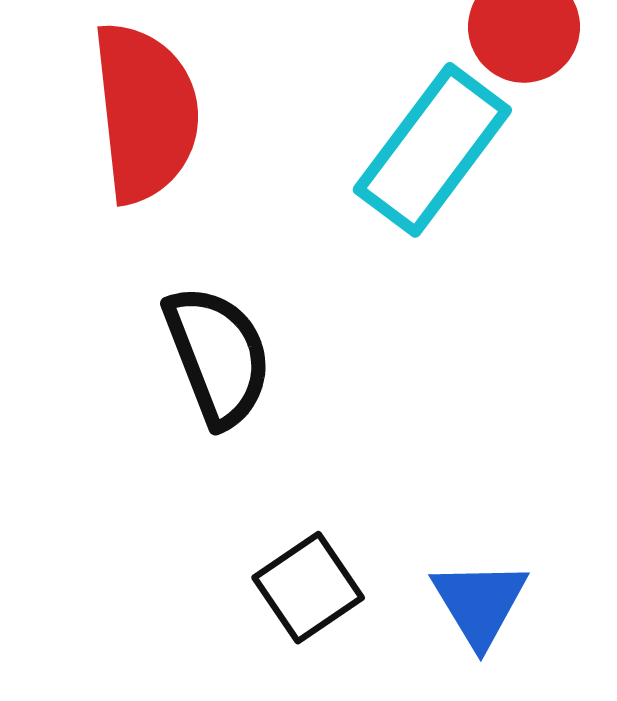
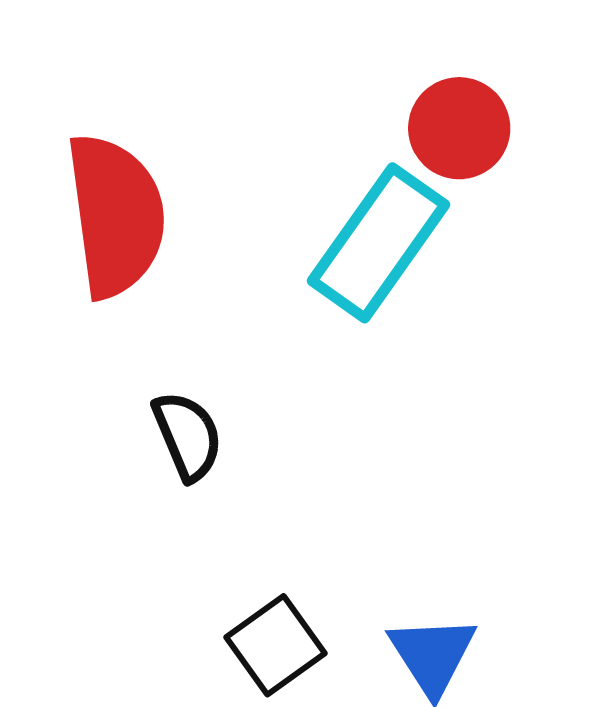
black semicircle: (218, 356) -> (188, 436), size x0.7

